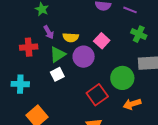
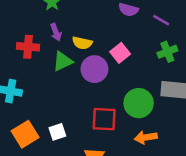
green cross: (139, 34) -> (167, 52), turned 35
white square: (57, 74) -> (57, 132), moved
red square: (97, 95) -> (104, 119), turned 30

